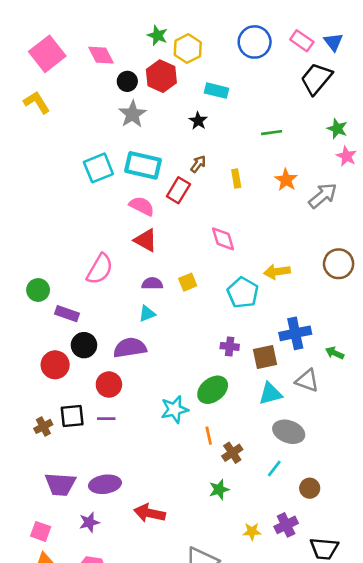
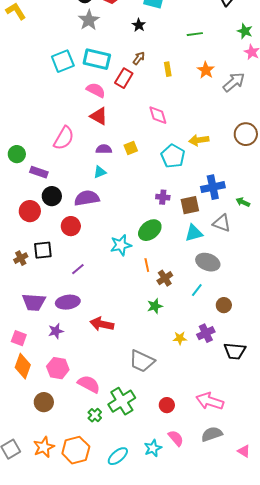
purple line: (106, 419) -> (78, 269), moved, turned -40

